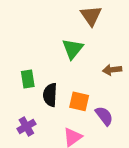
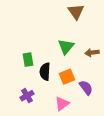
green triangle: (73, 49) -> (66, 47), moved
orange square: (79, 101) -> (67, 77), turned -35

